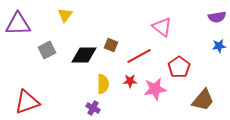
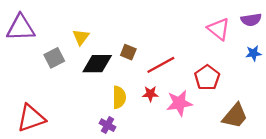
yellow triangle: (65, 15) -> (81, 37), moved
pink triangle: (162, 27) -> (219, 29), moved

